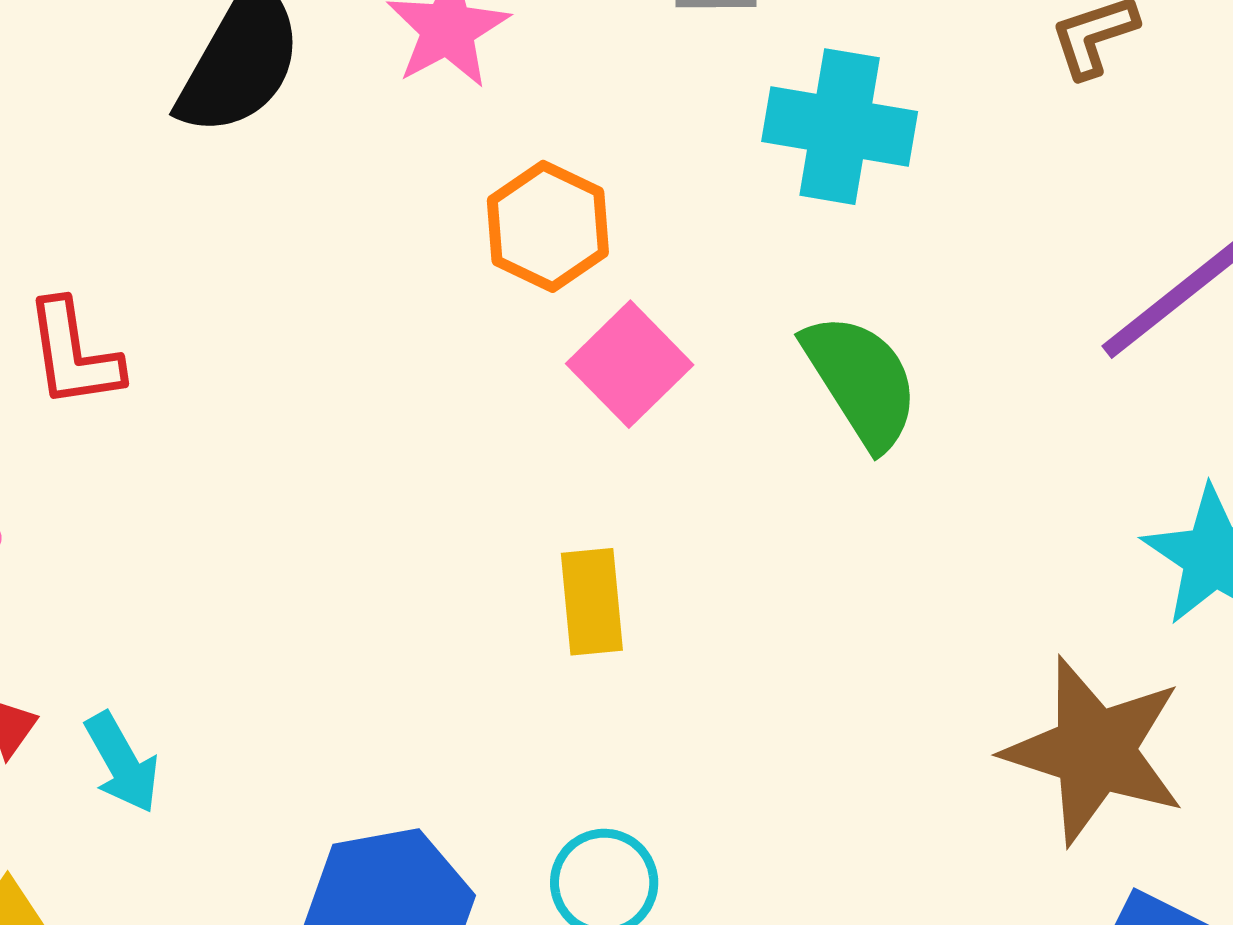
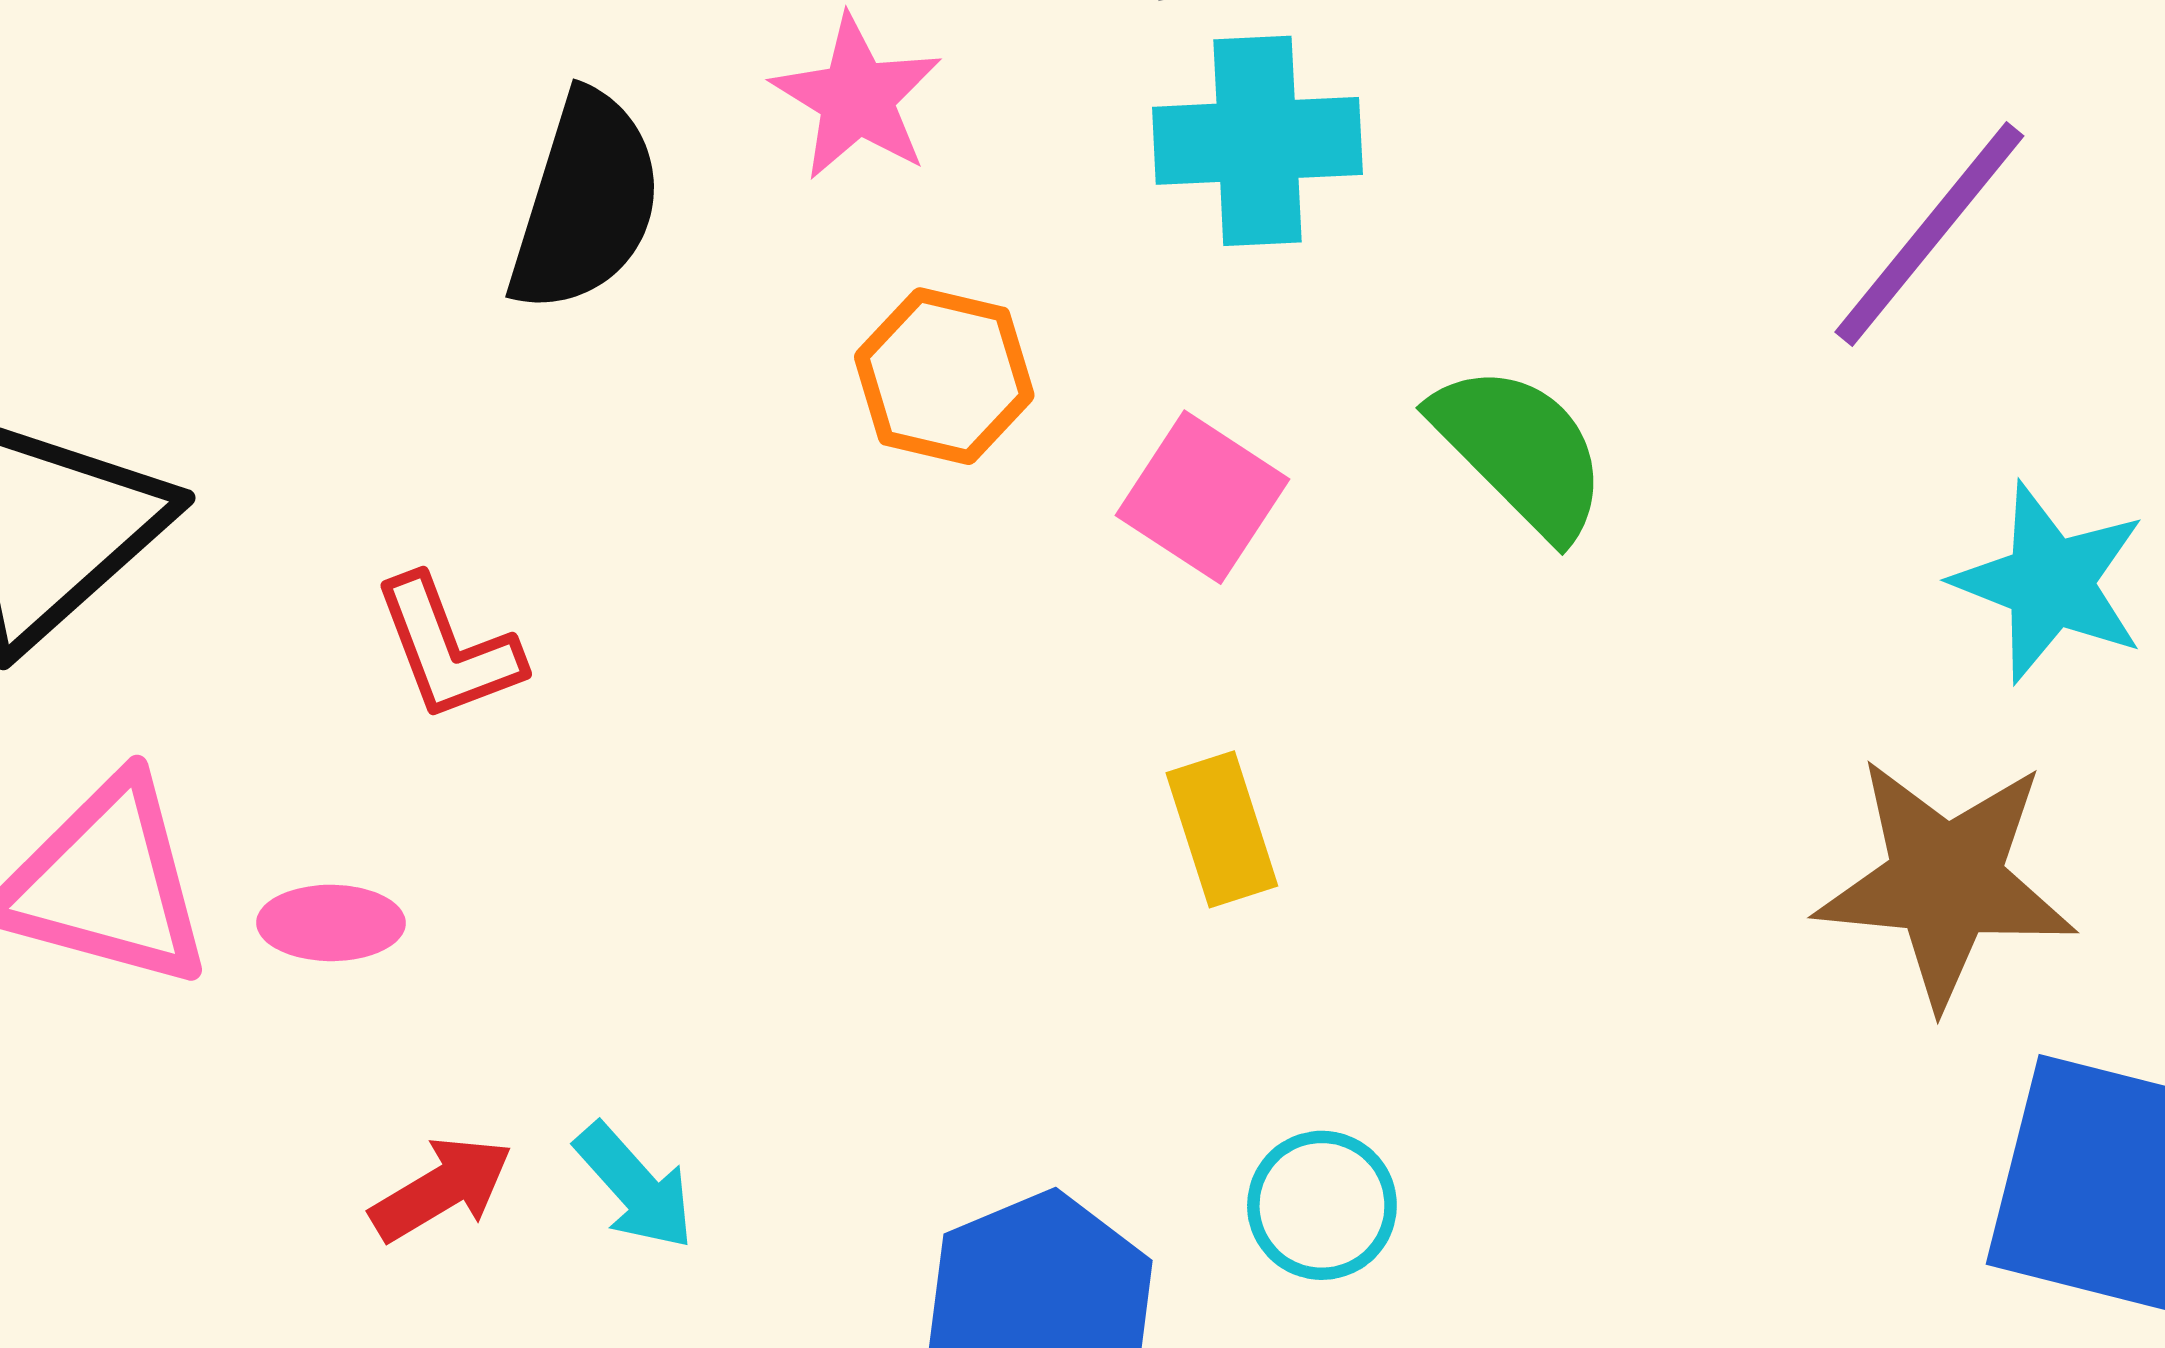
cyan cross: (840, 127) -> (1257, 141), moved
orange hexagon: (548, 226) -> (944, 376), moved

